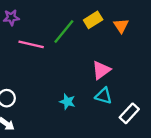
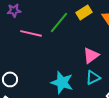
cyan triangle: (104, 96) -> (93, 77), turned -42
cyan star: (67, 102) -> (62, 82), size x1.6

